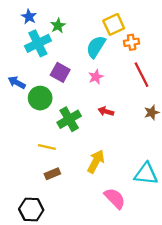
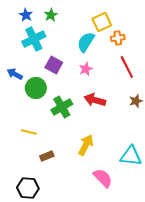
green star: (58, 26) -> (51, 15), moved
red arrow: (106, 111) -> (95, 100), size x1.5
yellow line: (47, 147) -> (29, 132), moved

